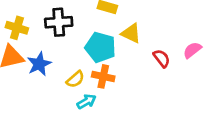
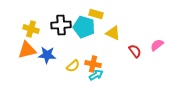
cyan pentagon: (100, 47) -> (84, 27), moved
blue star: (39, 64) -> (47, 55), turned 30
cyan arrow: (87, 102) -> (96, 75), moved

